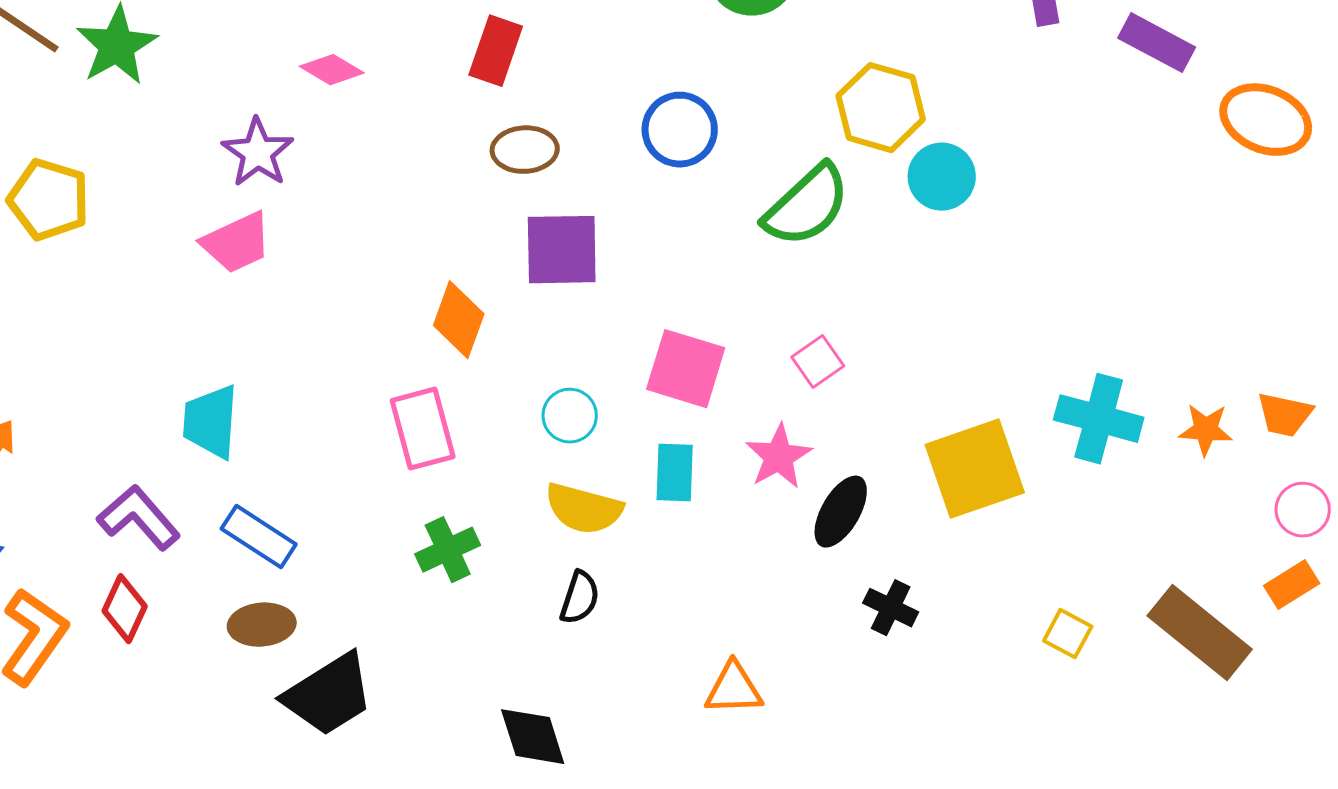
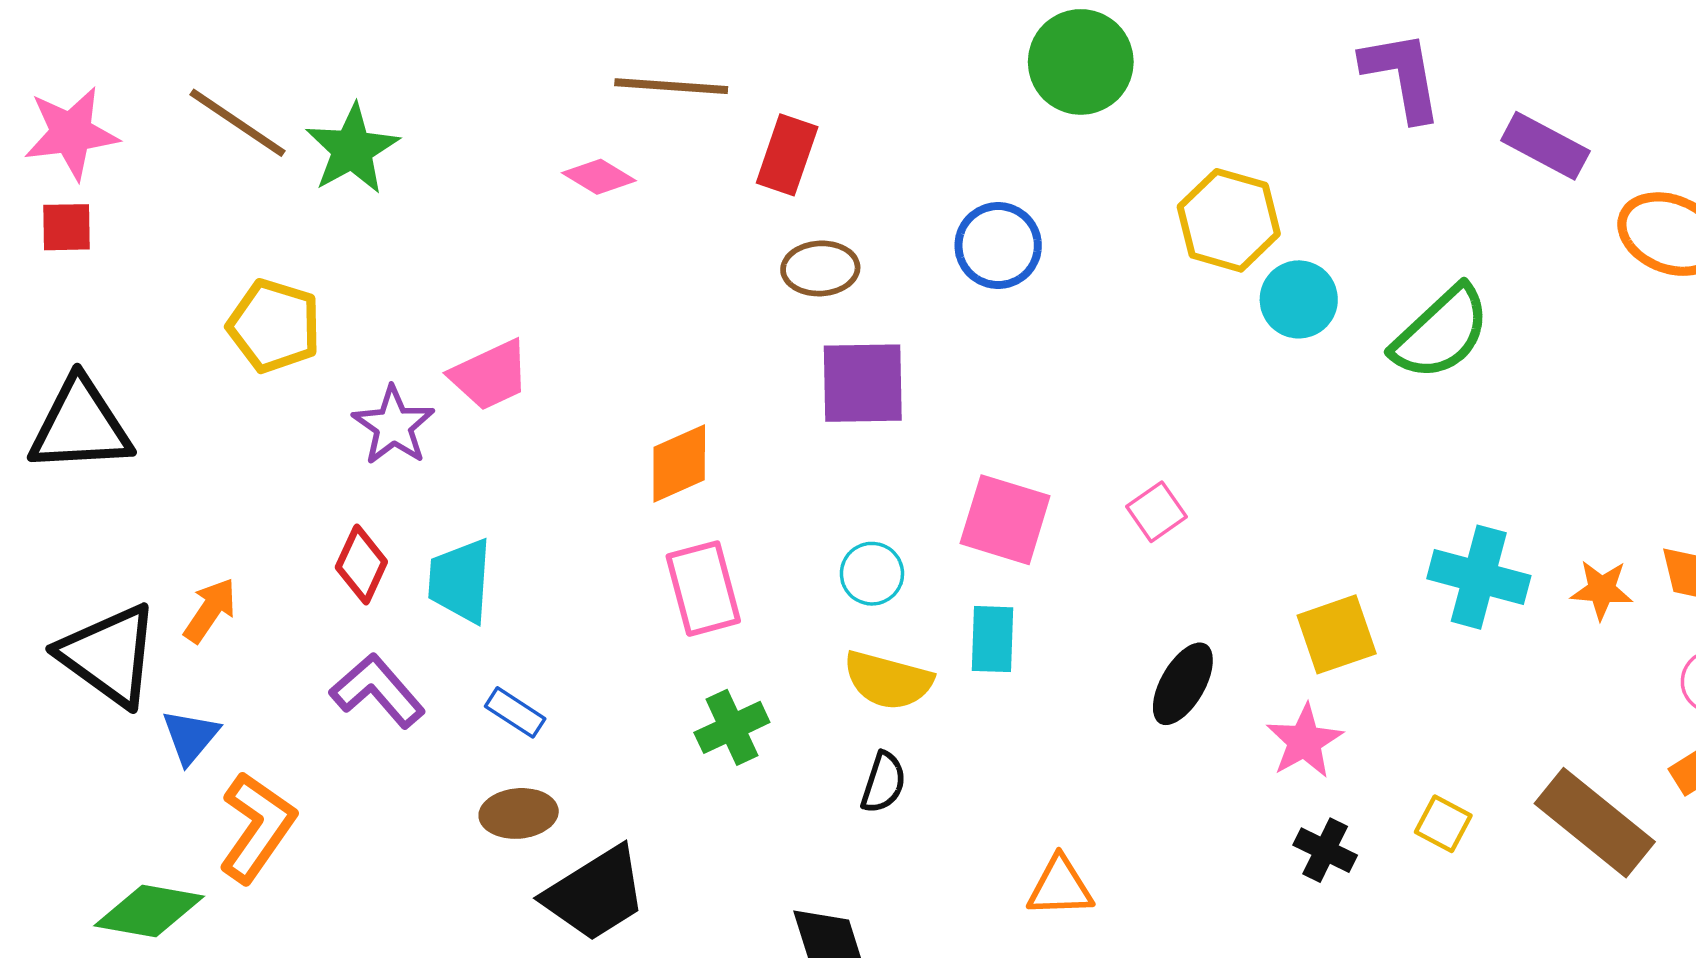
purple star: (258, 153) -> (394, 426), moved
green semicircle: (807, 206) -> (1441, 333), moved
orange diamond: (459, 320) -> (679, 464), moved, turned 46
pink star: (779, 457) -> (1304, 741), moved
yellow square: (975, 469) -> (1337, 634), size x0.7
blue rectangle: (259, 537) -> (515, 712), size x0.7
black cross: (891, 608) -> (1325, 850), moved
red diamond: (125, 609) -> (361, 564), moved

